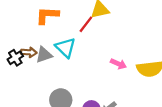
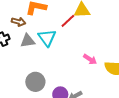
brown arrow: (29, 52) -> (19, 22), moved

